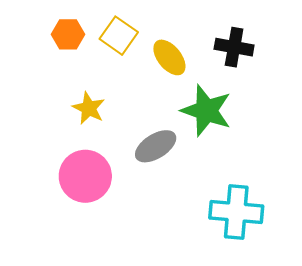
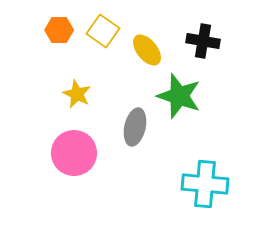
gray ellipse: (156, 146) -> (135, 127), turned -45

